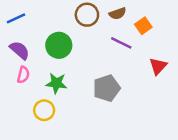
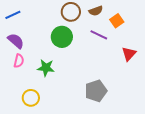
green circle: (59, 45) -> (62, 37), moved
gray pentagon: (107, 88) -> (96, 91), moved
yellow circle: (44, 110) -> (31, 98), moved

